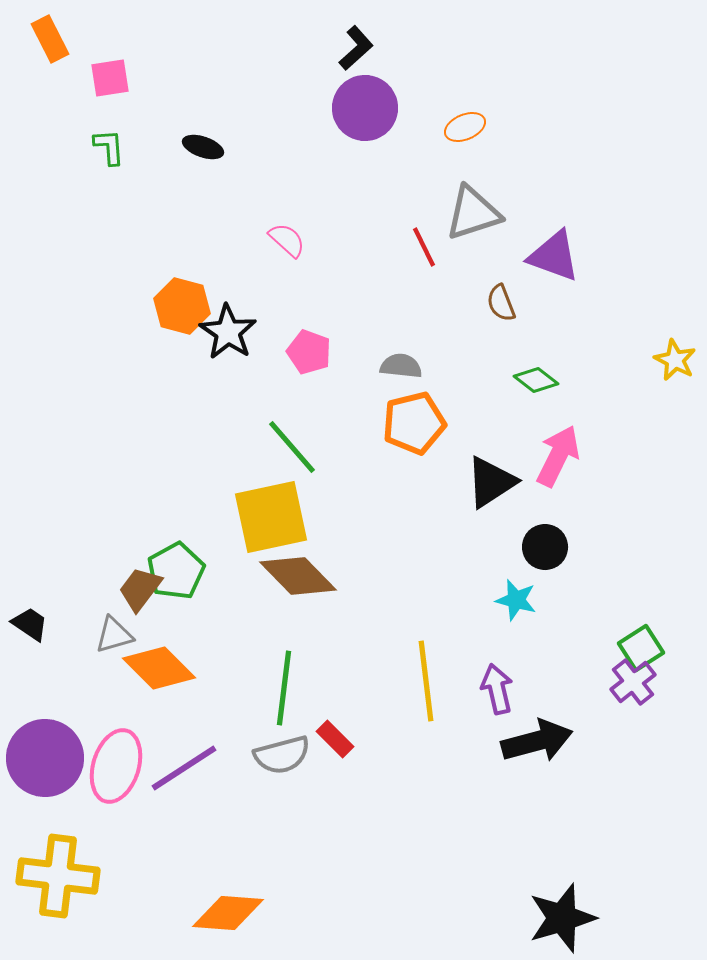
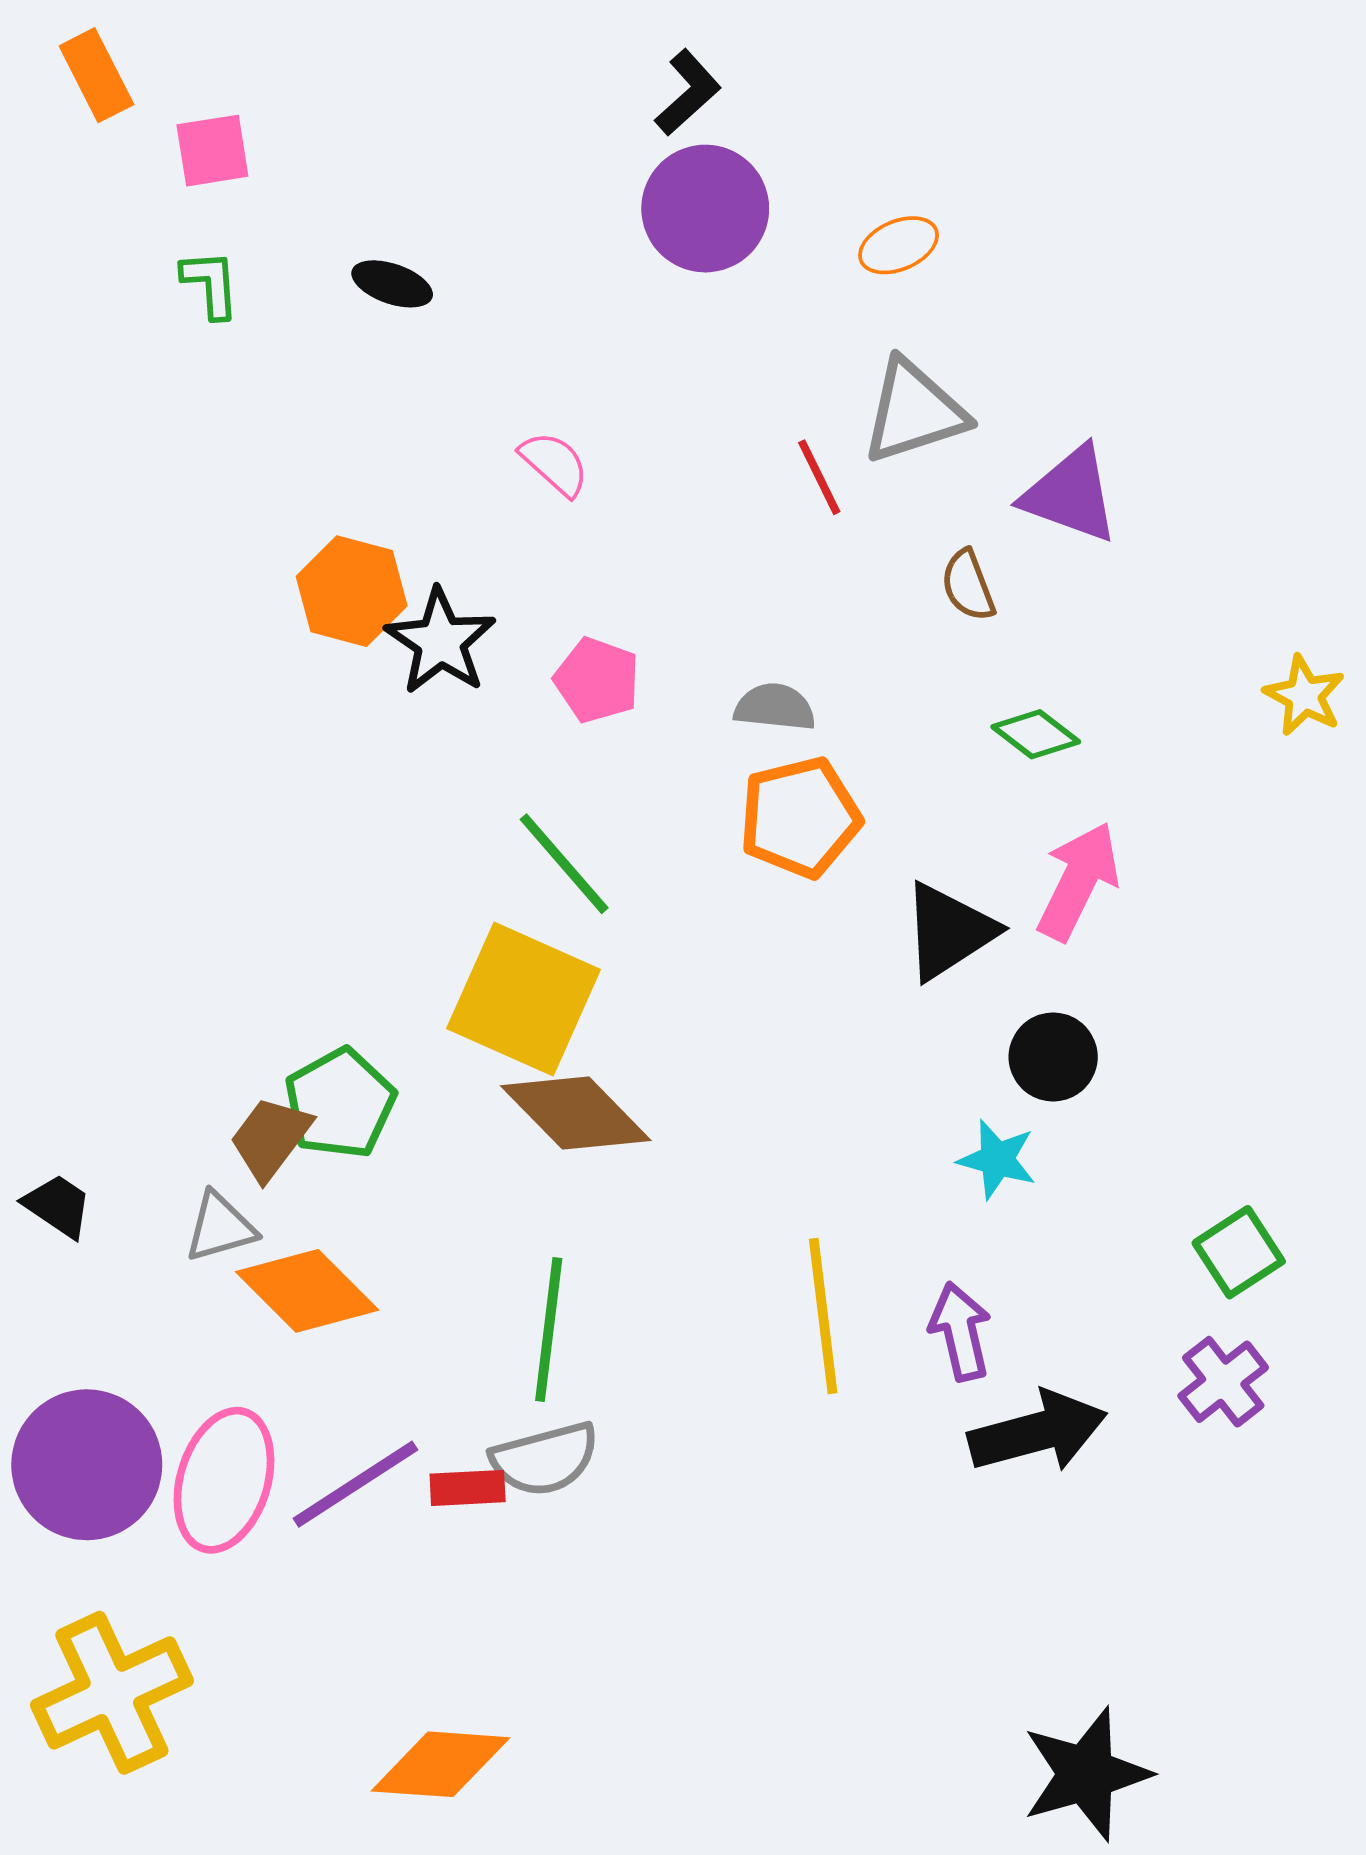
yellow square: (271, 517) -> (524, 999), turned 36
purple cross: (633, 682) -> (1223, 1382), moved
red rectangle: (335, 739) -> (468, 1488), moved, turned -48
yellow cross: (58, 876) -> (112, 1693), turned -32

